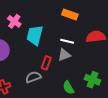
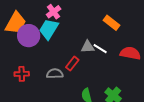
cyan trapezoid: (35, 35) -> (49, 29), moved
gray triangle: (64, 55) -> (88, 47), moved

